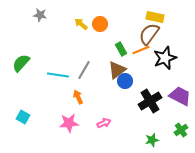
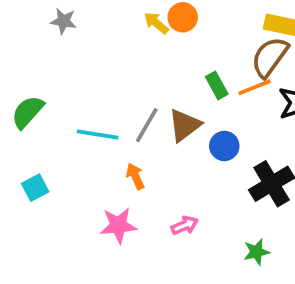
yellow arrow: (81, 24) -> (156, 23), moved
orange circle: (100, 24) -> (183, 17), moved
brown triangle: (117, 70) -> (185, 125), moved
cyan square: (23, 117) -> (35, 188), moved, turned 32
green star: (152, 140) -> (256, 252), moved

